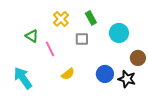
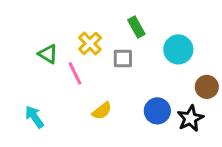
yellow cross: (61, 19) -> (90, 43), moved
cyan arrow: (23, 78) -> (34, 117), size x0.7
black star: (127, 79) -> (190, 118), turned 30

